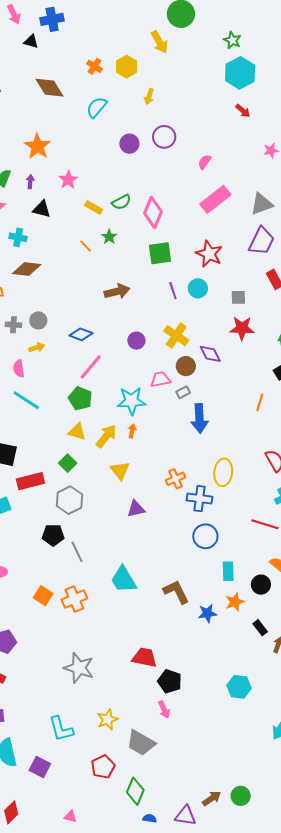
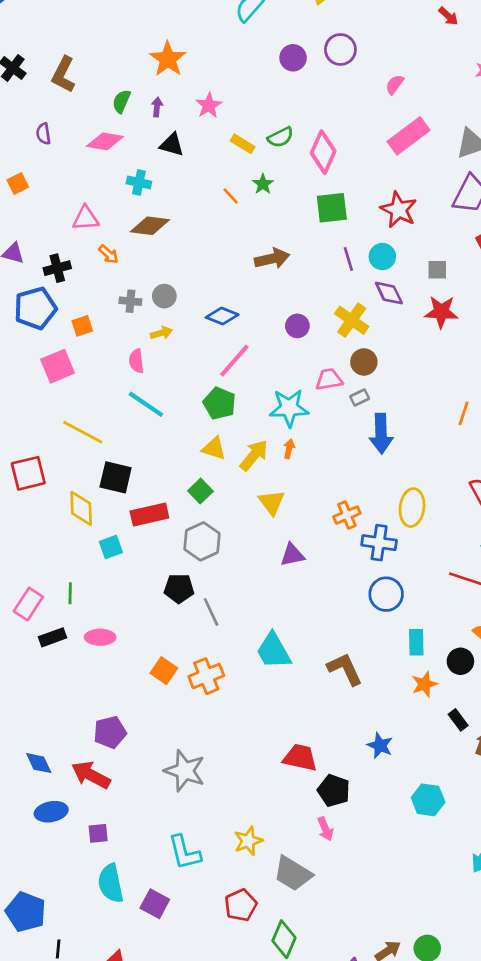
purple diamond: (210, 354) -> (389, 293), moved
blue star: (207, 613) -> (380, 746), moved, turned 30
gray star: (79, 668) -> (185, 771), moved

